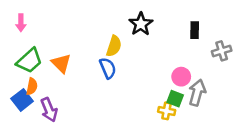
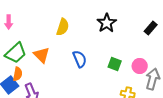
black rectangle: (195, 30) -> (151, 28), turned 40
yellow semicircle: (114, 46) -> (63, 27), moved
green square: (175, 99) -> (115, 64), moved

